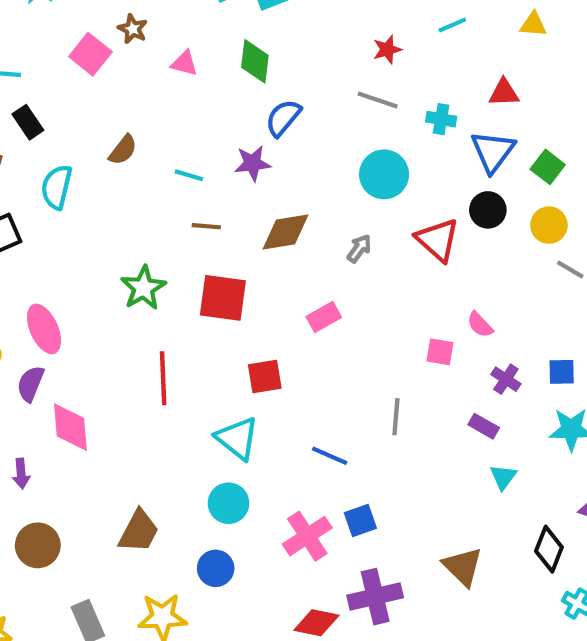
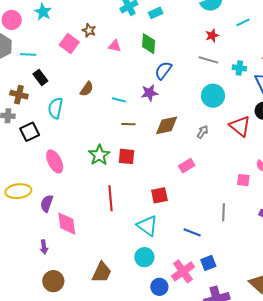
red square: (223, 298) -> (126, 156), moved, size x0.7
pink ellipse: (44, 329) -> (55, 161), moved
blue circle: (216, 568) -> (159, 287), moved

